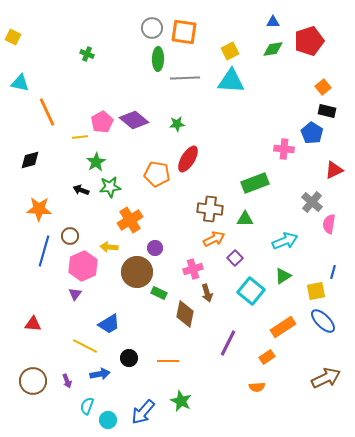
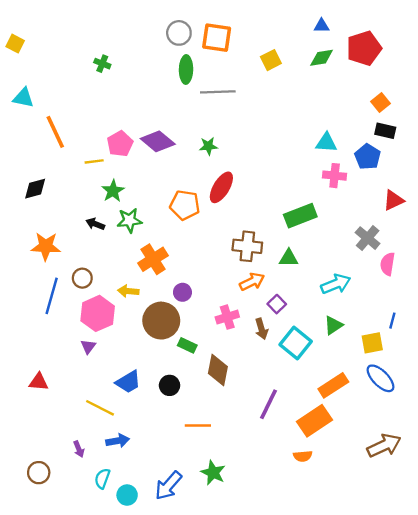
cyan triangle: (231, 81) -> (326, 143), moved, size x0.7
brown arrow: (207, 293) -> (261, 329), moved
orange rectangle: (267, 357) -> (314, 421), size x1.8
black circle: (129, 358) -> (170, 385), moved
brown circle: (33, 381) -> (39, 473), moved, size x0.7

